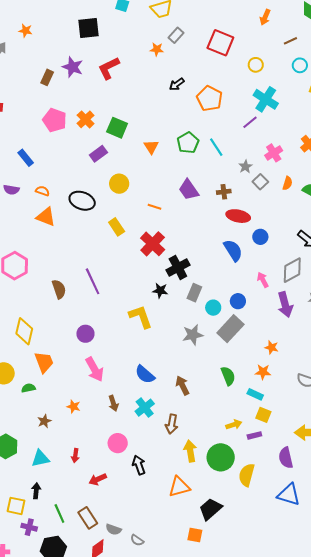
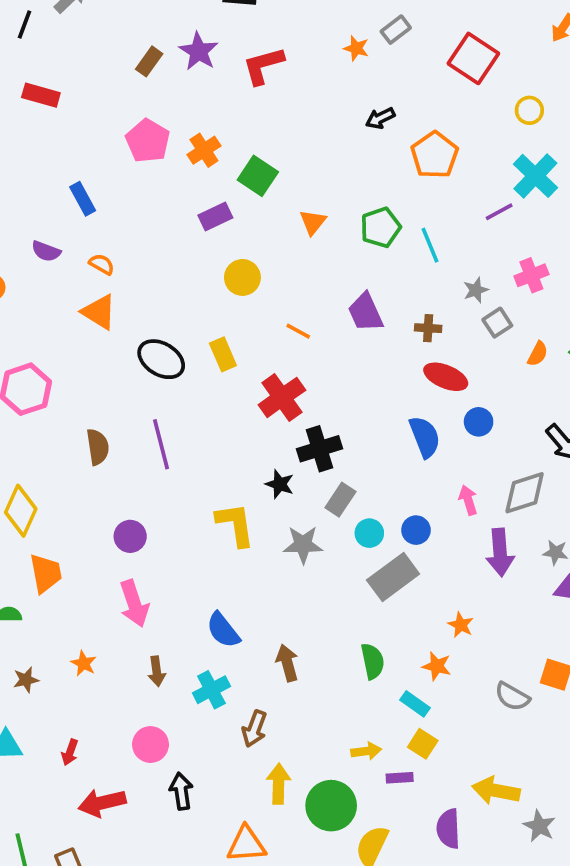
orange semicircle: (287, 183) -> (538, 354), moved
black ellipse: (82, 201) -> (161, 359), moved
gray star: (193, 335) -> (303, 545), moved
red arrow: (98, 479) -> (102, 803), size x1.4

